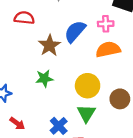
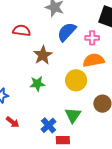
blue semicircle: (75, 31) -> (67, 32), moved
yellow circle: (88, 86) -> (76, 80), moved

